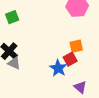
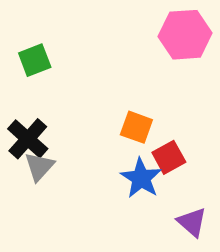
orange square: (76, 46) -> (136, 127), moved, turned 32
gray triangle: (14, 63) -> (39, 167), turned 48

